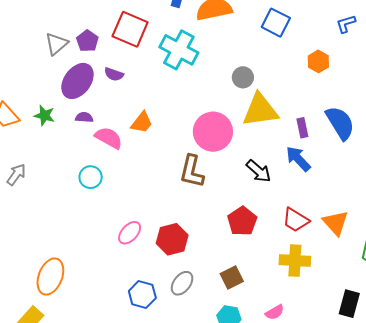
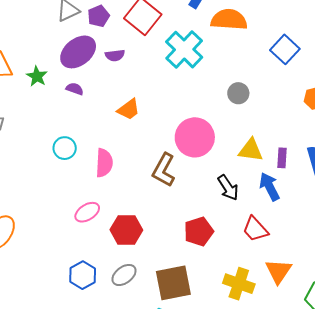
purple semicircle: (114, 74) -> (115, 55), turned -42
yellow triangle: (260, 110) -> (251, 150), moved, size x0.7
pink semicircle: (109, 138) -> (104, 163), moved, turned 48
red trapezoid: (296, 220) -> (255, 229), moved
orange triangle: (336, 223) -> (279, 271), moved
brown square: (232, 277) -> (173, 283), size x1.6

